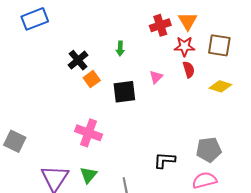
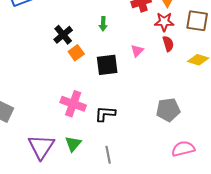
gray pentagon: (209, 150) -> (168, 110), moved
black L-shape: (164, 160) -> (105, 114), moved

